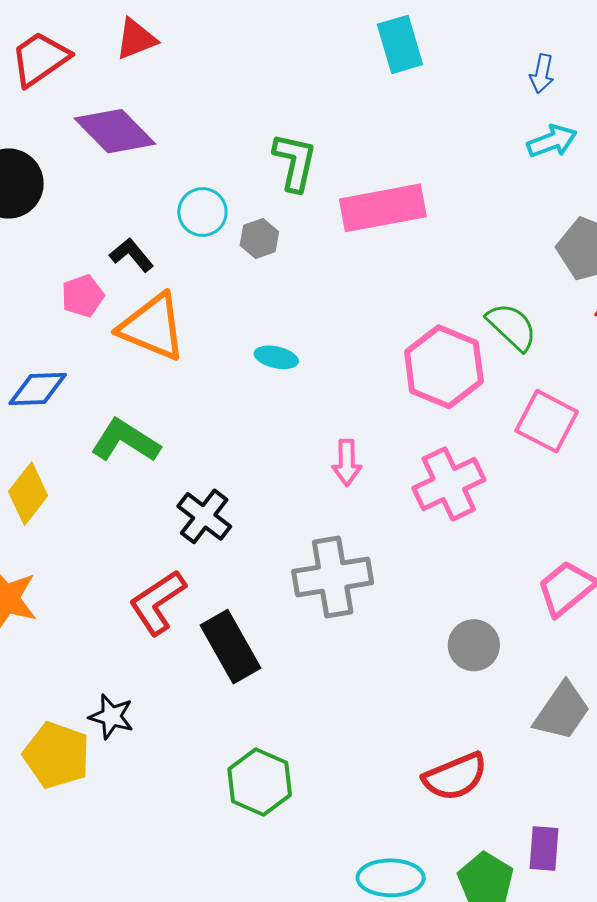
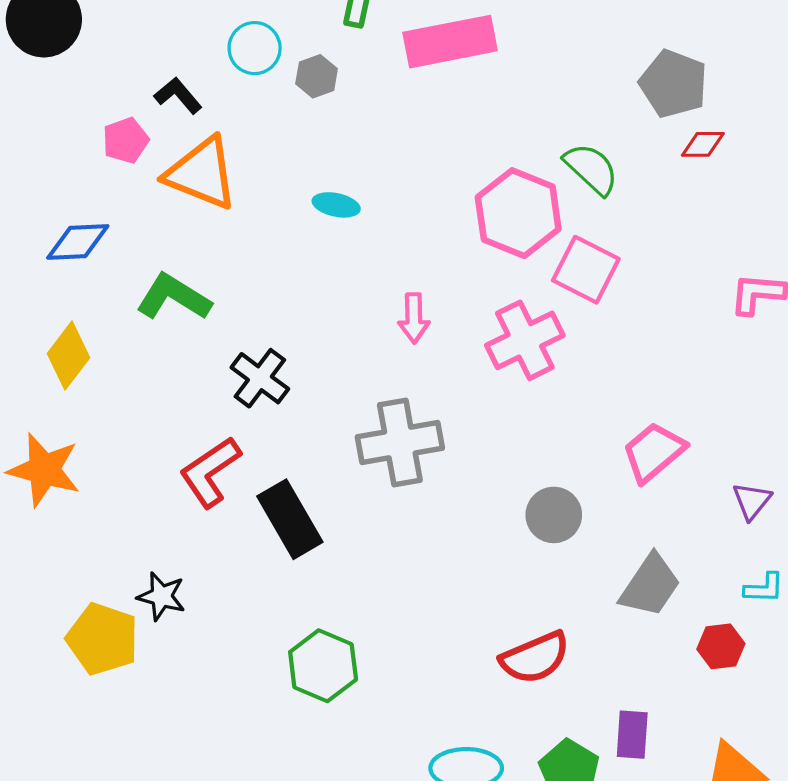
pink square: (547, 421) -> (586, 270), moved

